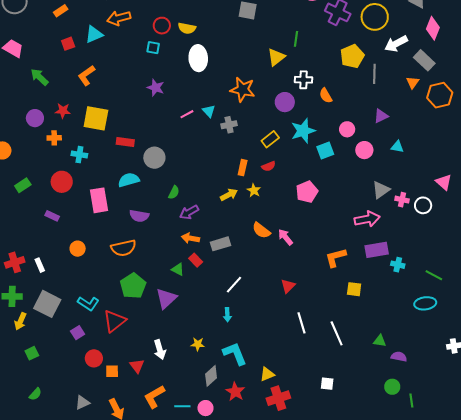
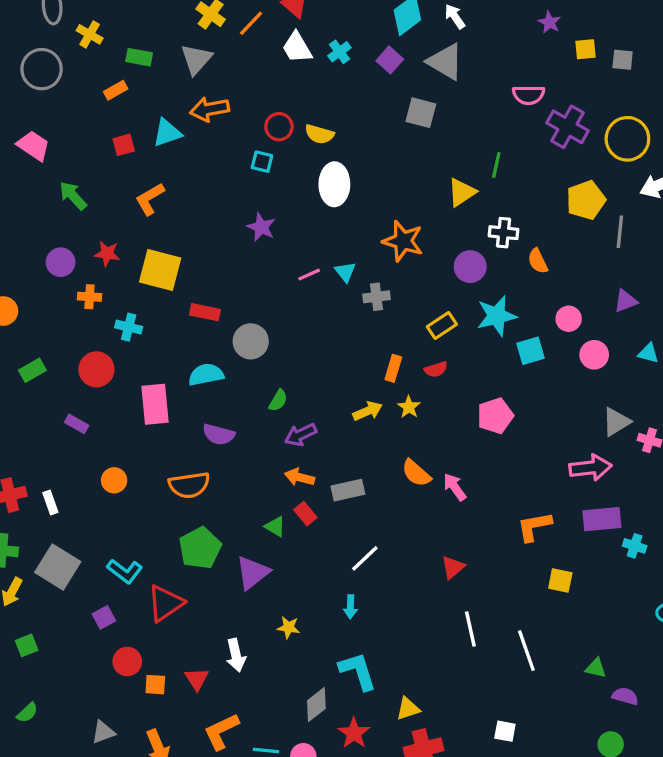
yellow star: (198, 344) -> (288, 627), moved

